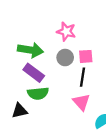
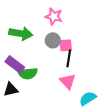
pink square: (86, 56) -> (66, 45), moved
purple rectangle: (34, 73) -> (15, 64), moved

